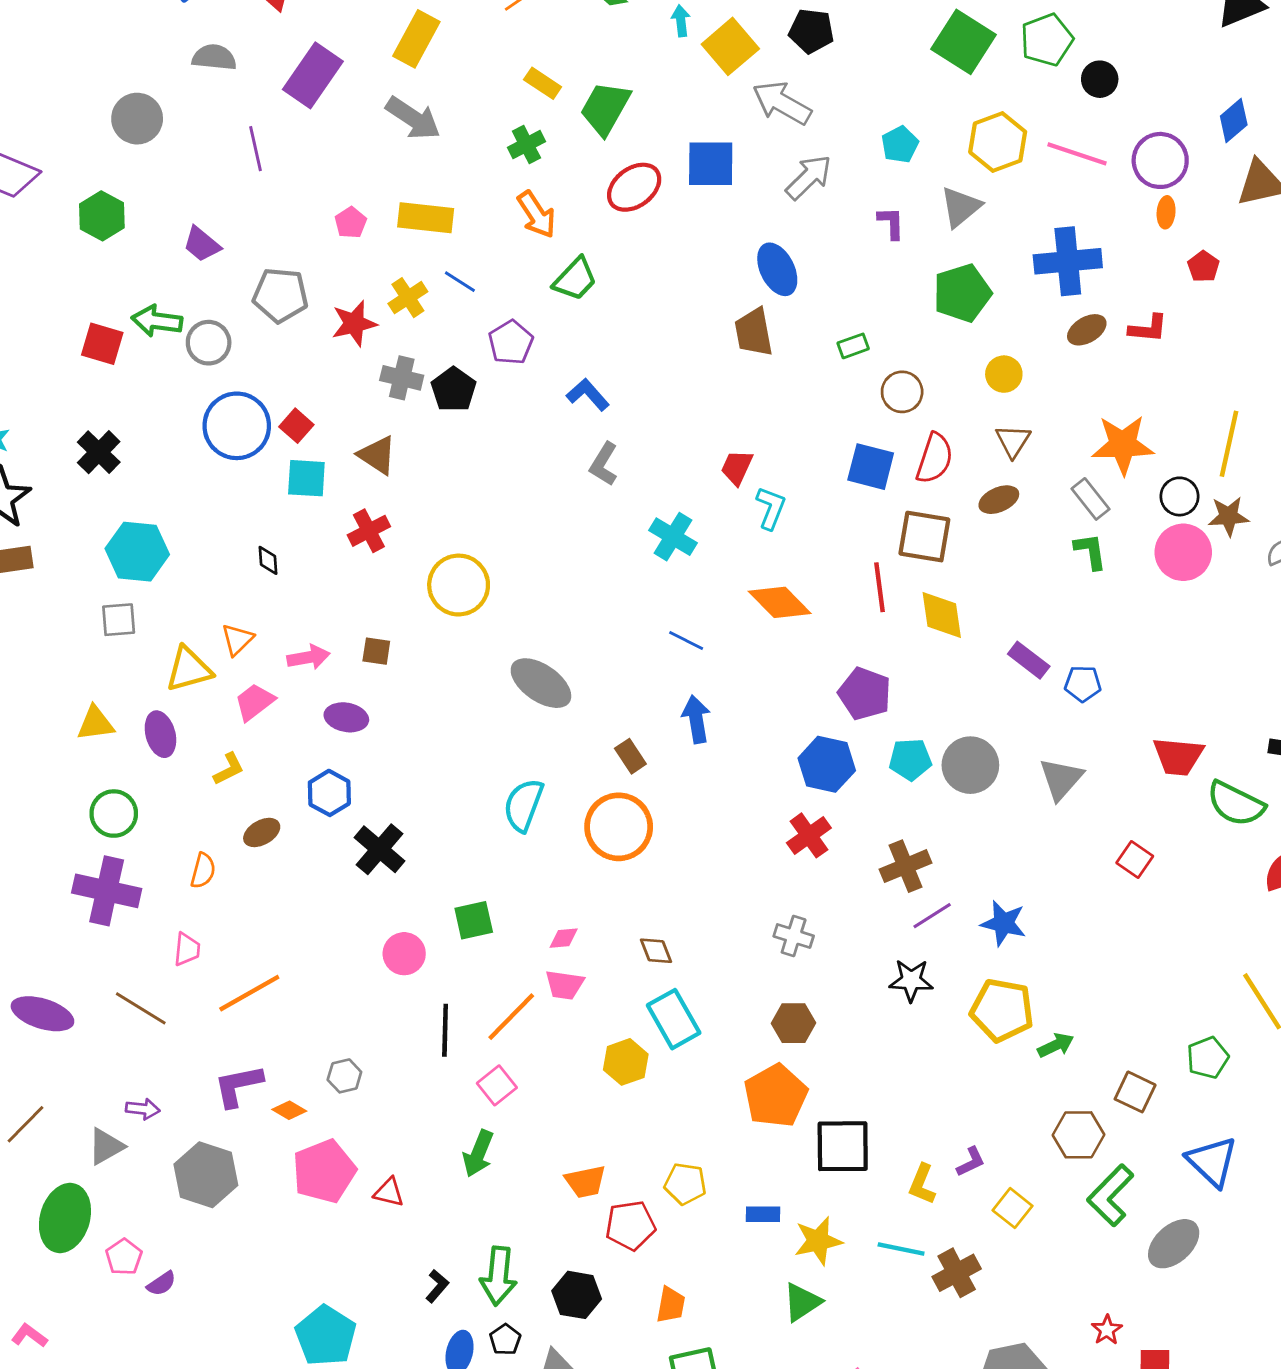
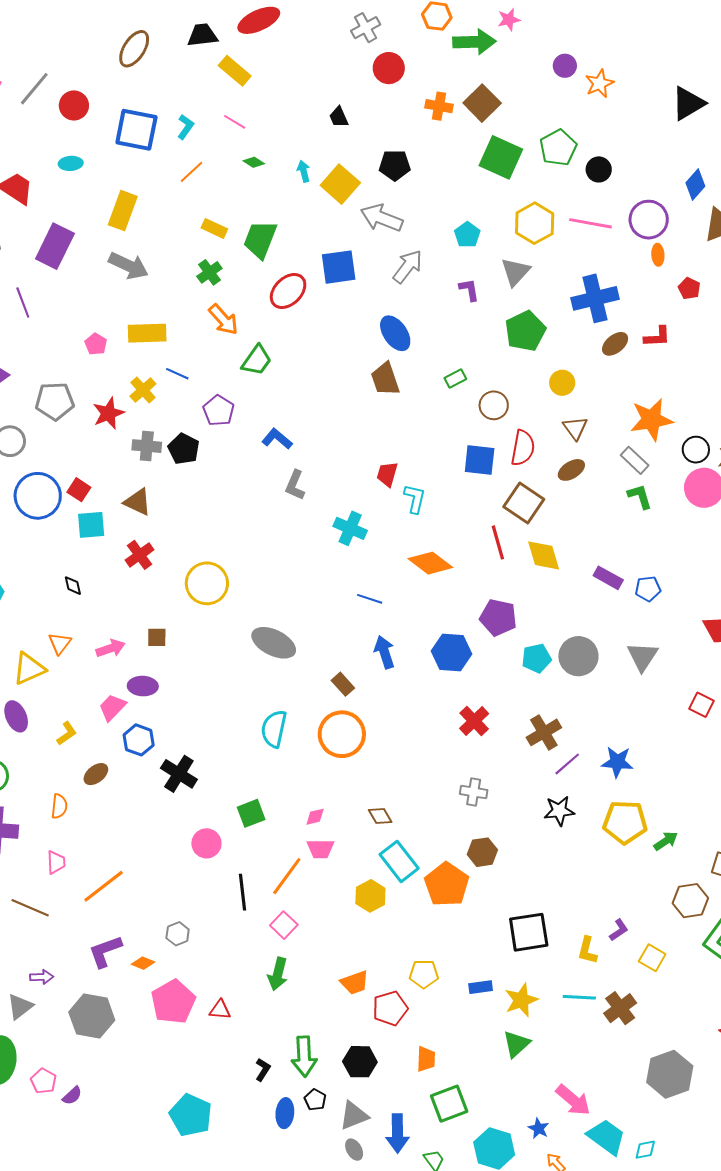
brown square: (924, 537) -> (524, 503), turned 33
pink trapezoid: (254, 702) -> (112, 707), moved
blue hexagon: (827, 764) -> (452, 653), moved
orange pentagon: (776, 1096) -> (447, 884), moved

